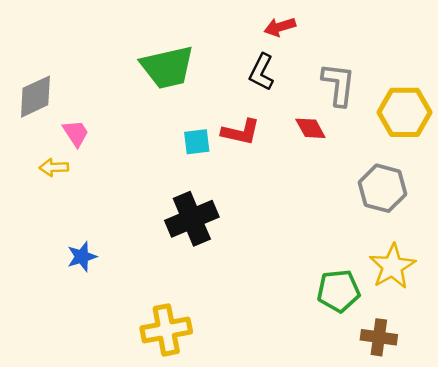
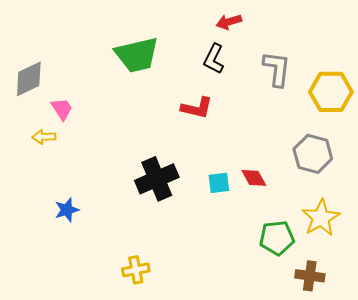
red diamond: (310, 128) -> (254, 178), moved
cyan square: (197, 142) -> (219, 183), moved
yellow cross: (166, 330) -> (136, 270), size x0.7

